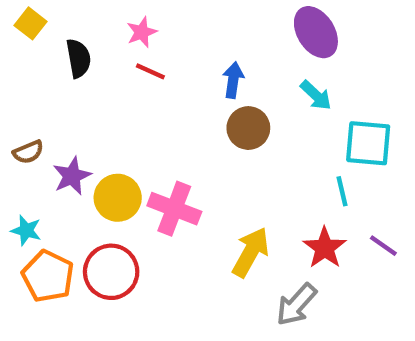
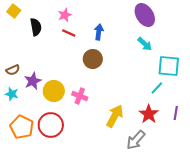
blue arrow: (233, 80) -> (99, 32), moved
brown circle: (248, 128) -> (93, 59), moved
cyan line: (342, 191) -> (157, 88), turned 56
pink cross: (174, 209) -> (80, 96), size x0.7
cyan star: (26, 230) -> (12, 94), moved
purple line: (383, 246) -> (176, 113), turned 64

